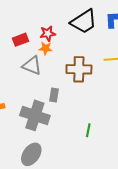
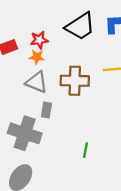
gray triangle: (32, 66) -> (37, 82), moved

